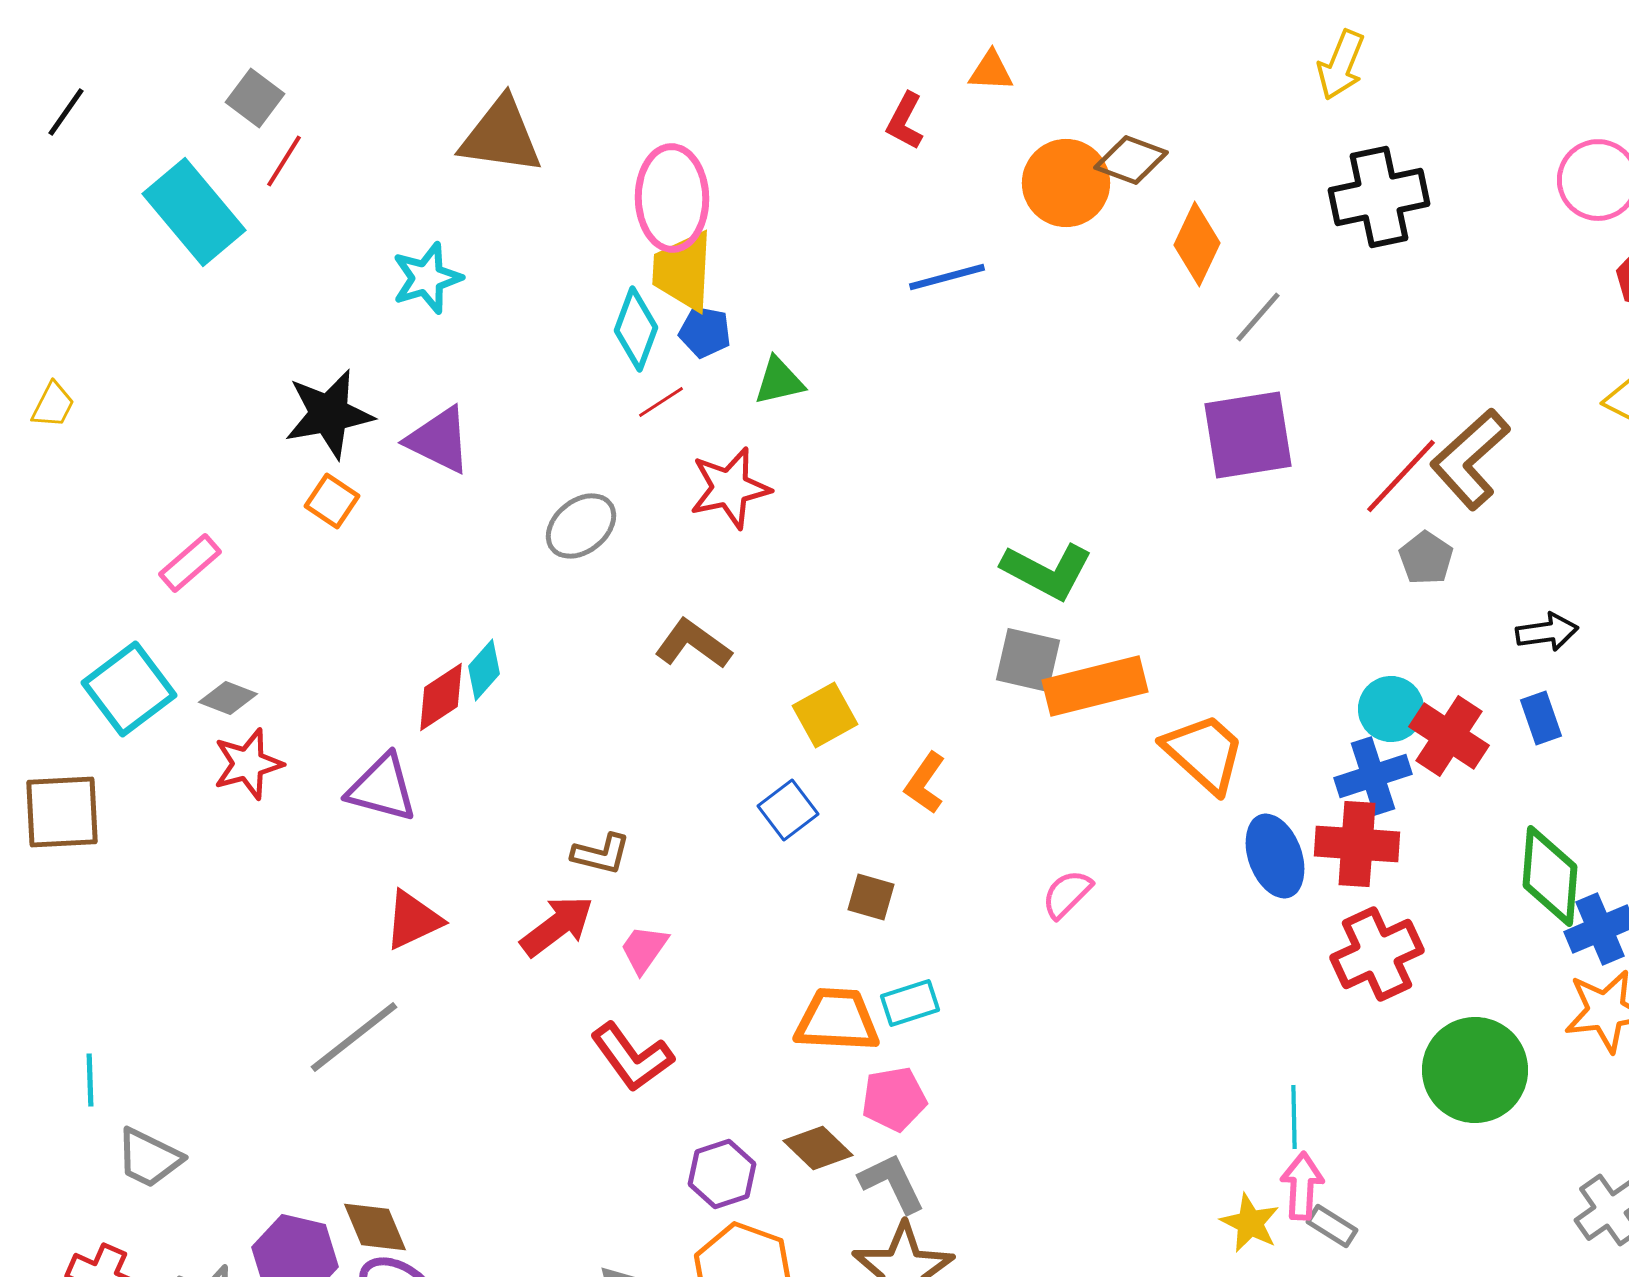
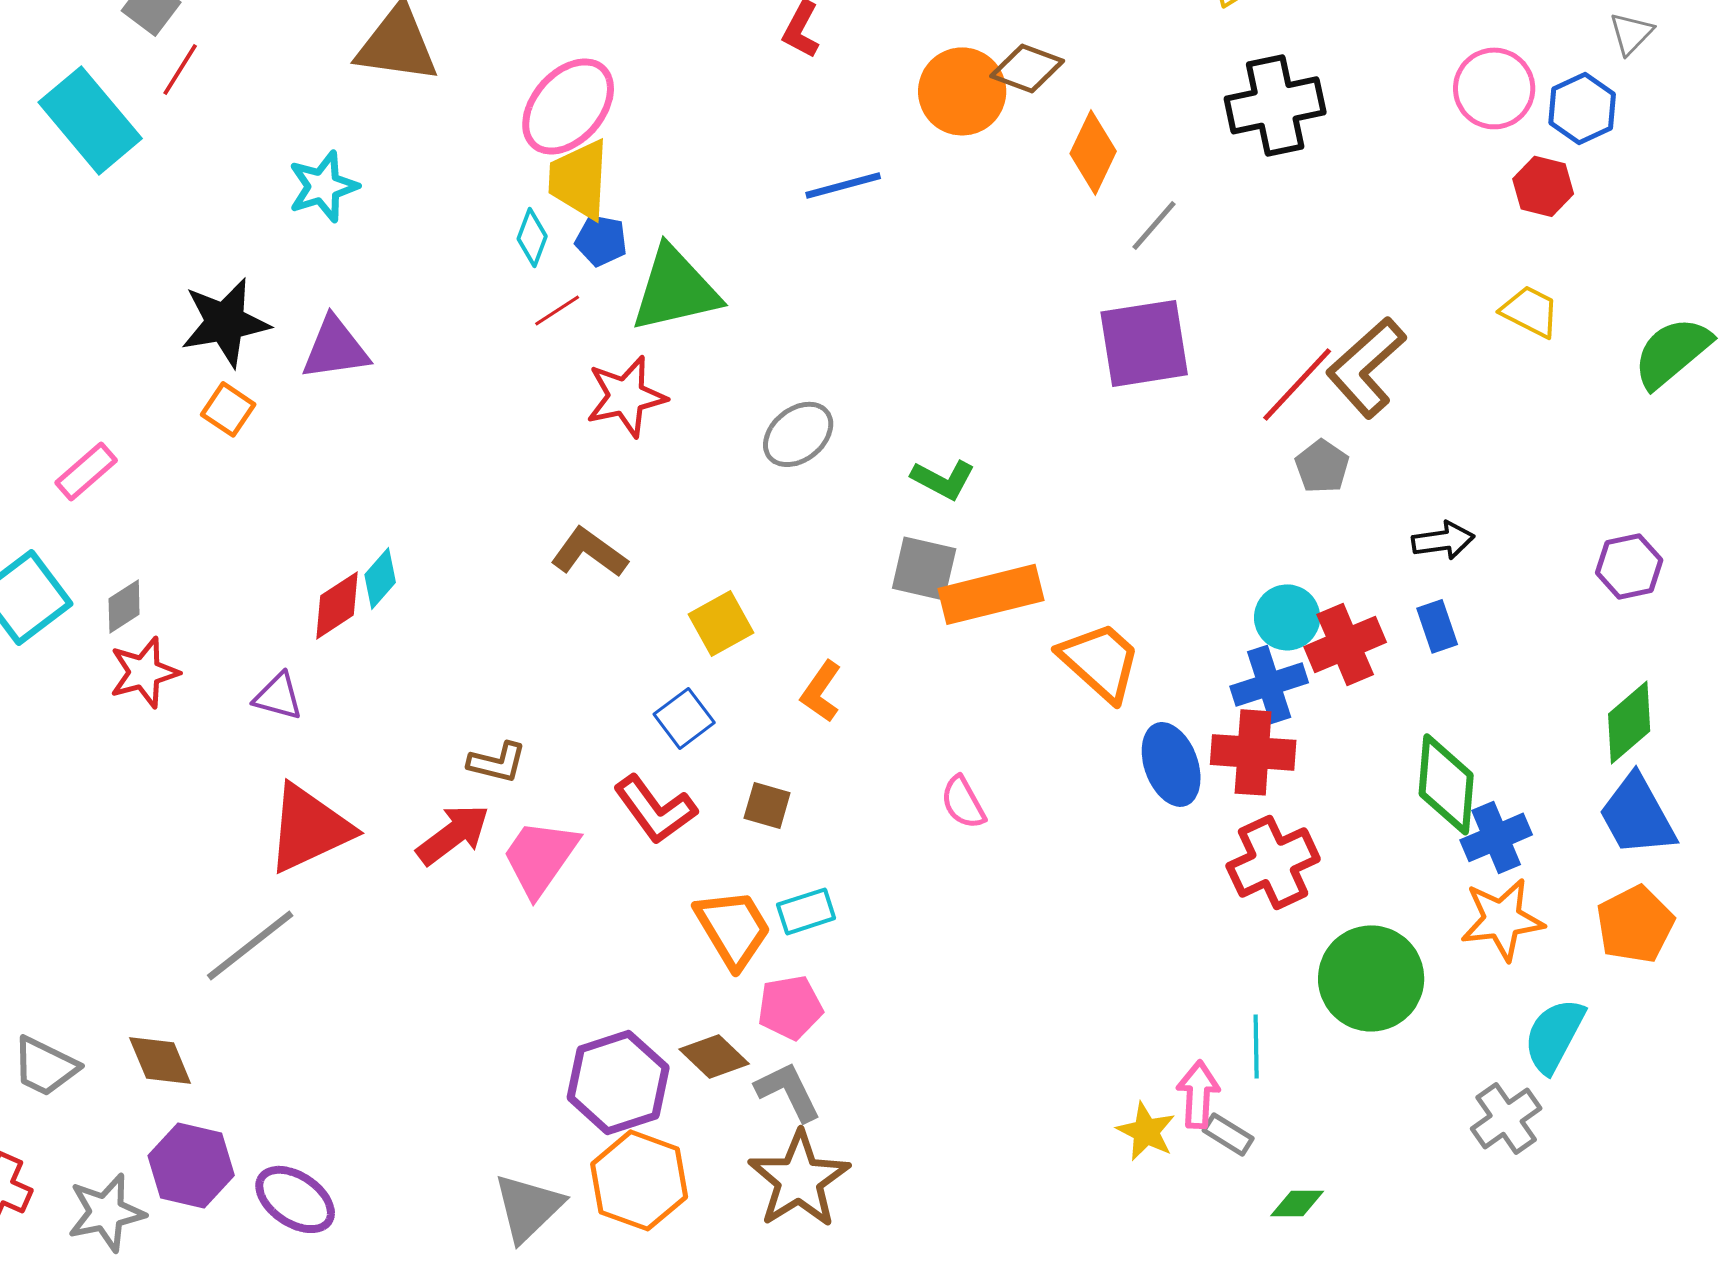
pink ellipse: (672, 198) -> (568, 106), turned 42
cyan diamond: (636, 329) -> (532, 237), size x0.7
green triangle: (779, 381) -> (675, 289), size x1.8
purple triangle: (439, 440) -> (335, 348), turned -34
gray ellipse: (581, 526) -> (798, 434), moved
green L-shape: (1047, 571) -> (943, 479), size x0.7
gray diamond: (228, 698) -> (124, 606), turned -54
red cross: (1449, 736) -> (1345, 644), turned 34
purple triangle: (382, 788) -> (278, 696), size x0.7
pink semicircle: (1067, 894) -> (963, 802), turned -74
red triangle: (413, 920) -> (309, 828), size x1.5
pink trapezoid: (644, 949) -> (540, 857), size x1.6
orange trapezoid: (837, 1020) -> (733, 928), turned 56
red L-shape: (632, 1057) -> (655, 809), moved
cyan line: (1294, 1117) -> (1256, 1046), moved
purple hexagon: (722, 1174) -> (618, 1082), size x1.5
brown diamond: (375, 1227) -> (160, 1060), moved

